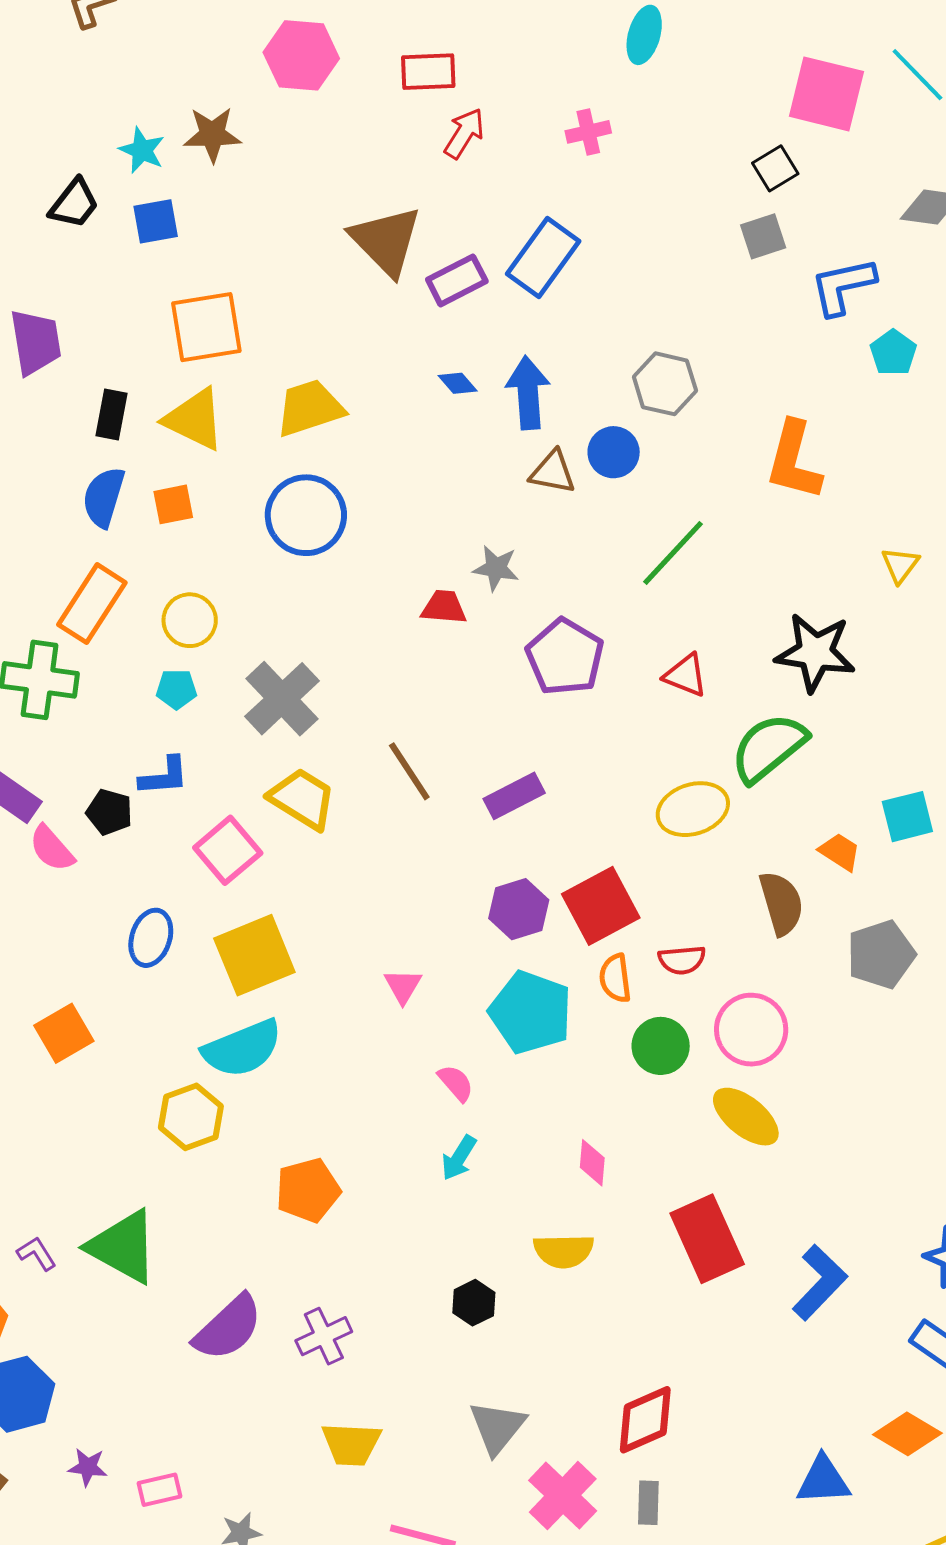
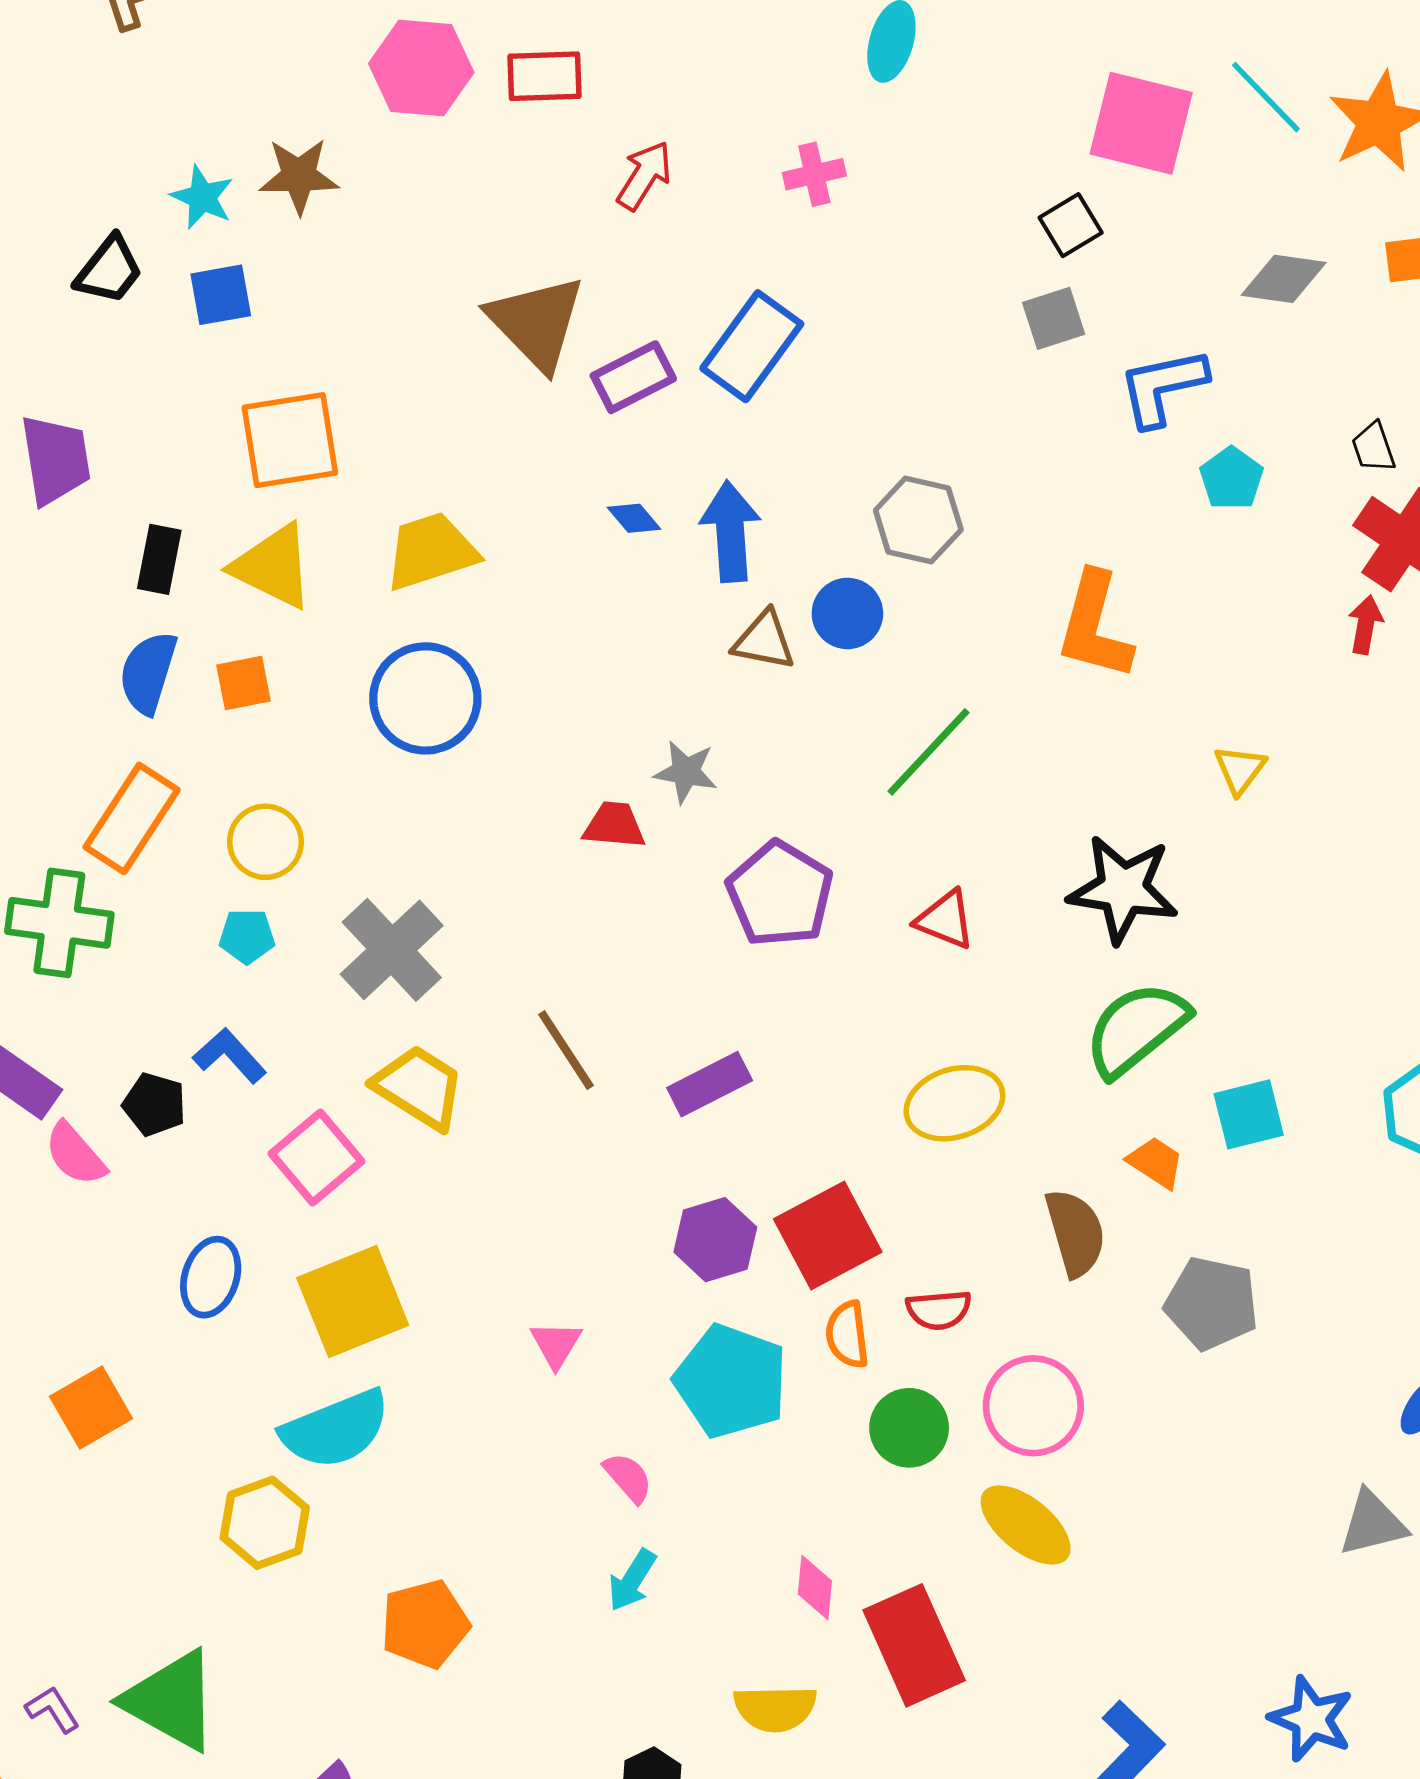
red rectangle: (428, 72) -> (545, 76), moved
green semicircle: (769, 748) -> (1136, 1029), moved
blue L-shape: (164, 776) -> (230, 1056), turned -128
gray pentagon: (881, 954) -> (1212, 1303), turned 30
red rectangle: (707, 1239) -> (914, 1645), moved

